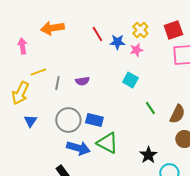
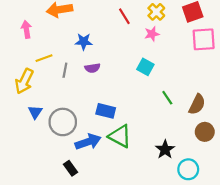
red line: (97, 34) -> (124, 16), moved
blue star: (117, 42) -> (84, 42), moved
gray circle: (68, 120) -> (63, 122), moved
blue arrow: (78, 148) -> (88, 142), turned -35

